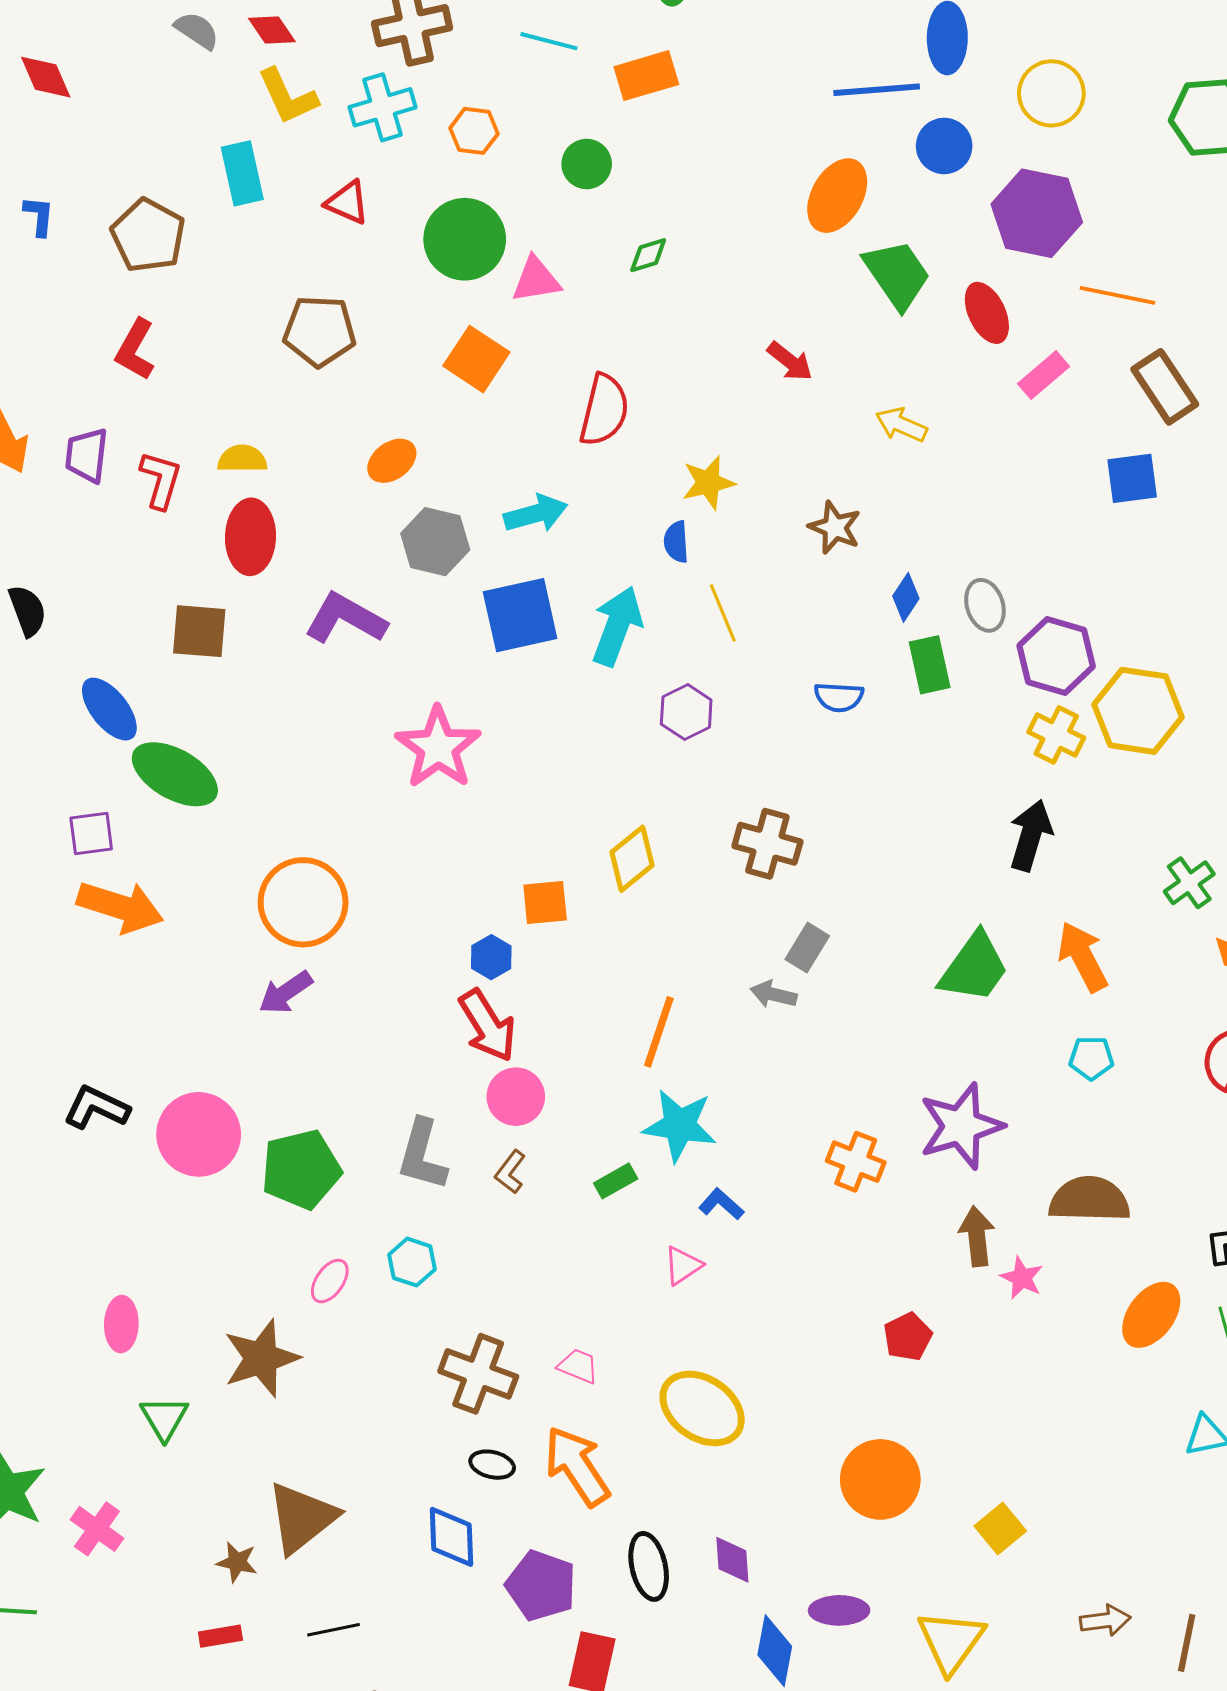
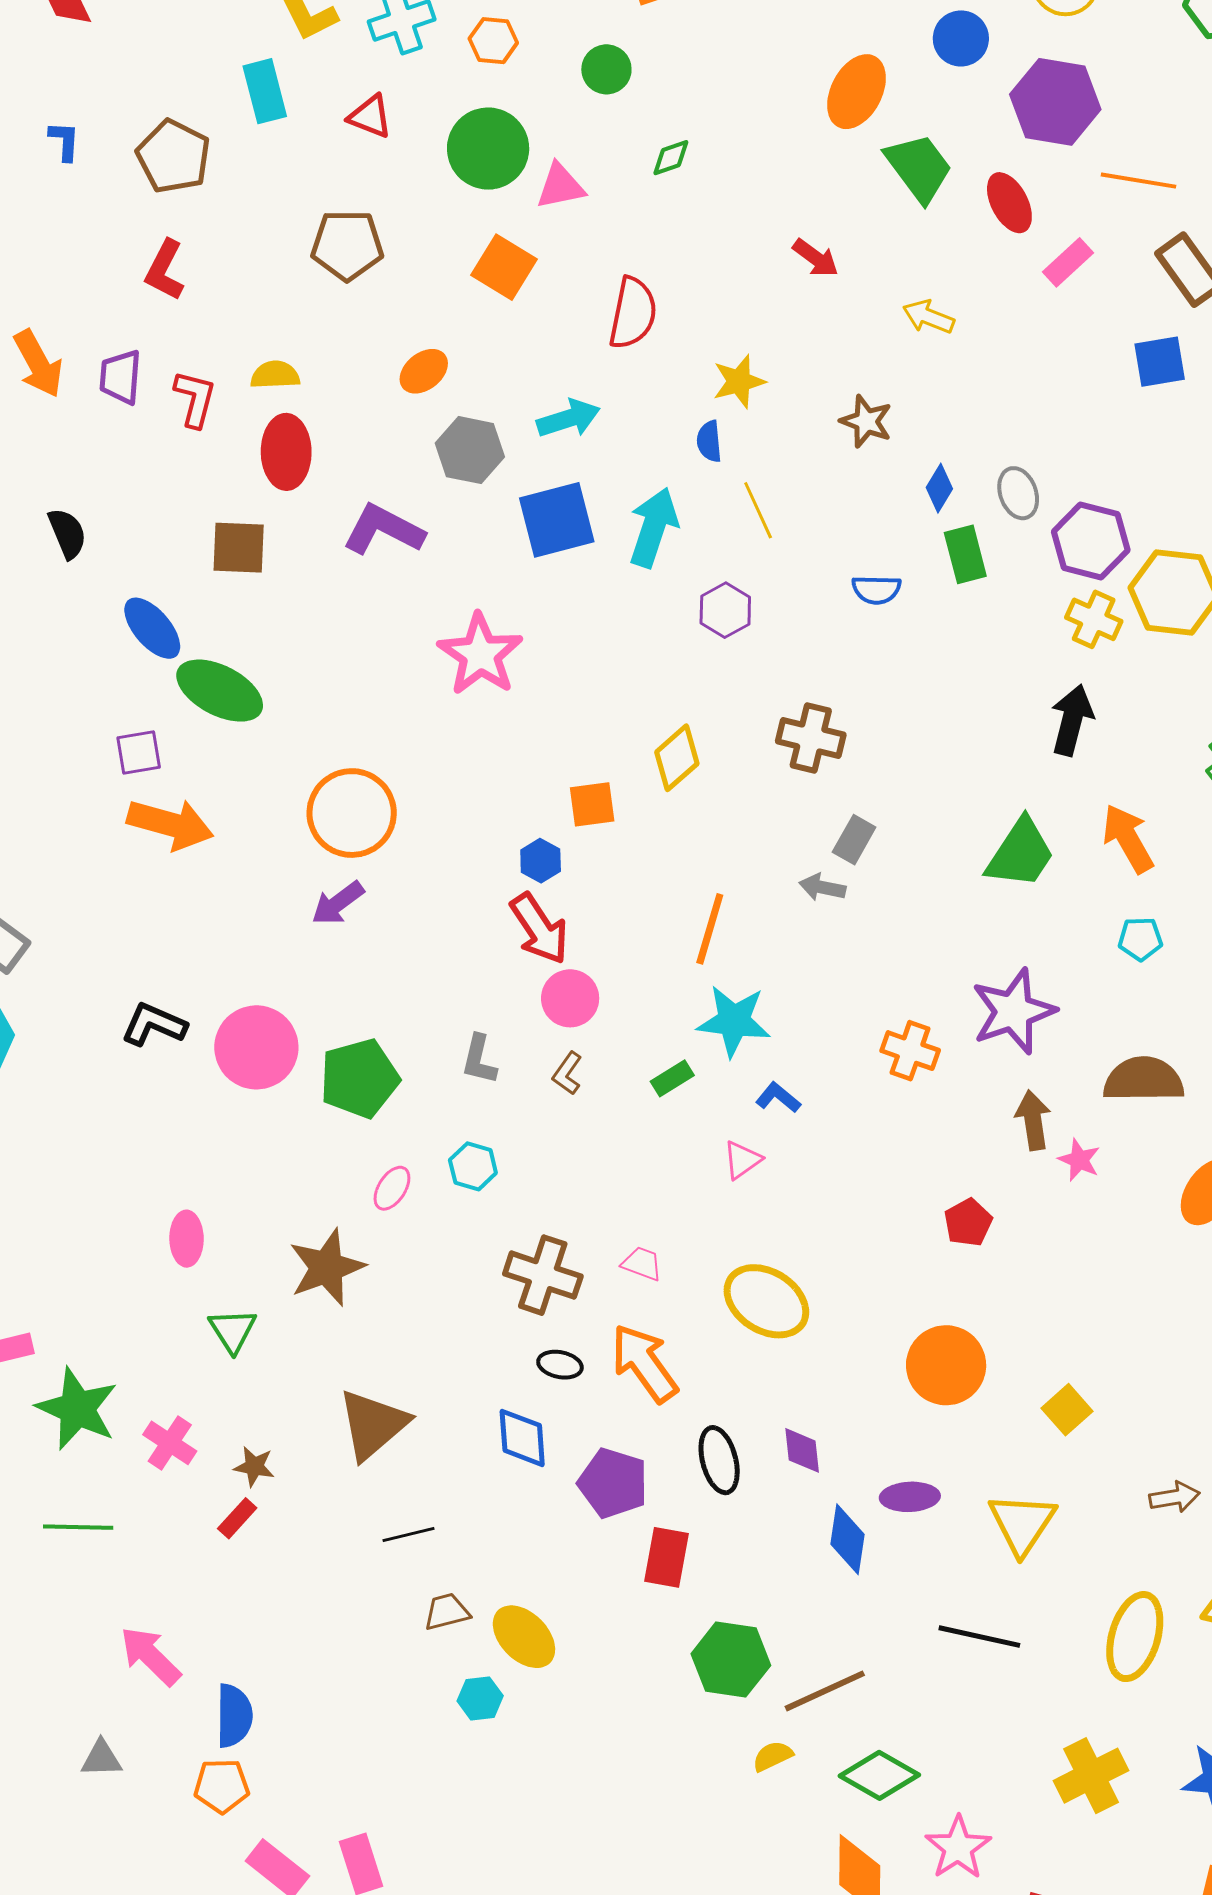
gray L-shape: (422, 1155) -> (479, 1060), size x0.7
brown star: (237, 1562) -> (254, 1466), moved
red rectangle: (220, 1636) -> (237, 1518), moved, turned -36

